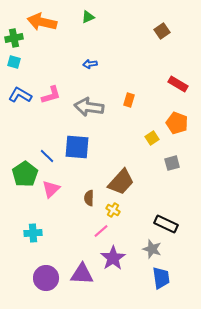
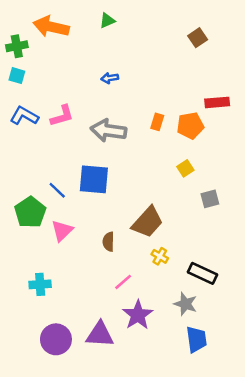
red rectangle: (178, 84) -> (217, 102), turned -36
orange pentagon: (177, 123) -> (190, 126), moved, turned -30
yellow cross: (113, 210) -> (160, 256), moved

